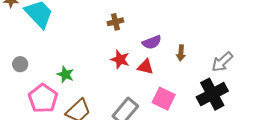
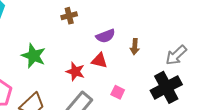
red star: (120, 59) -> (75, 71), moved
green star: (65, 74) -> (34, 56), moved, size x1.4
pink square: (164, 99) -> (118, 92), size x0.6

